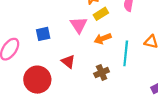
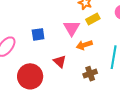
orange arrow: (103, 39) -> (84, 45), moved

